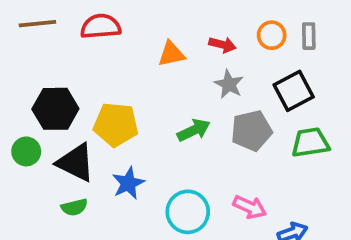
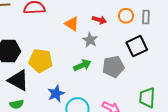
orange triangle: (171, 54) -> (72, 24), turned 42
gray star: (229, 84) -> (90, 40), moved
green trapezoid: (310, 142) -> (147, 98), moved, turned -80
blue star: (128, 183) -> (56, 94), moved

